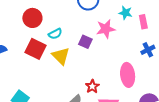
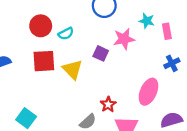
cyan semicircle: (55, 34) -> (66, 34), moved
red square: (36, 49) -> (44, 61), turned -30
pink ellipse: (128, 75) -> (148, 92), turned 30

